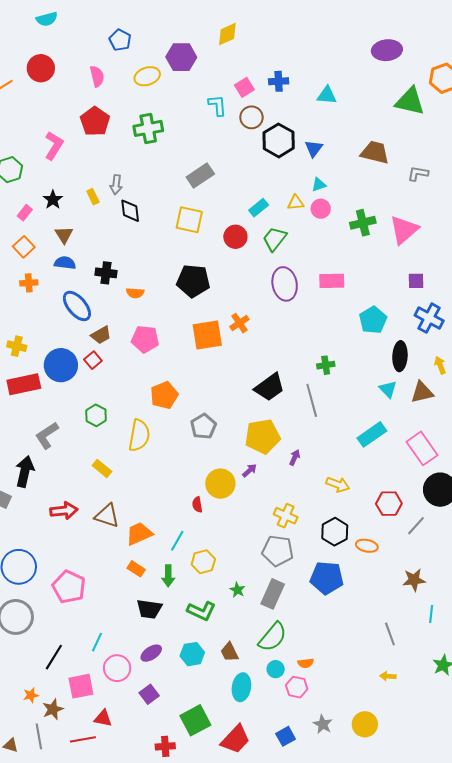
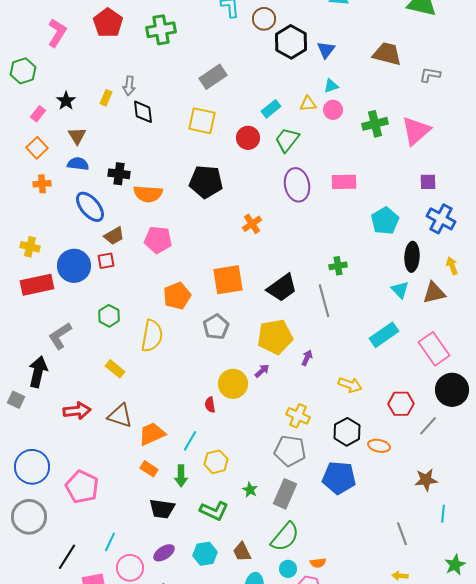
pink L-shape: (54, 145) -> (57, 33), moved
yellow rectangle: (93, 197) -> (106, 98), turned 49
orange semicircle: (135, 293) -> (148, 194), size x1.6
orange square: (207, 335) -> (228, 280), moved
red square: (93, 360) -> (106, 261), turned 30

